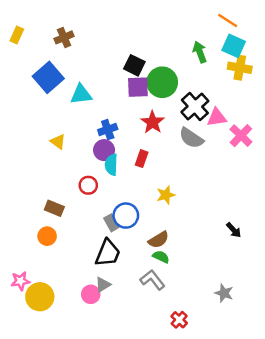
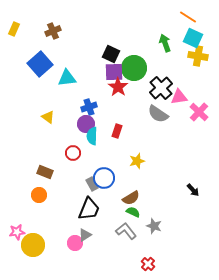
red star: (152, 122) -> (118, 87), moved
gray star: (224, 293) -> (154, 226), moved

